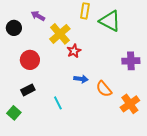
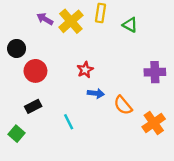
green triangle: (110, 21) -> (130, 25), size x0.6
black circle: (14, 28) -> (17, 48), moved
yellow cross: (60, 34) -> (71, 21), moved
red star: (74, 51) -> (85, 70), moved

